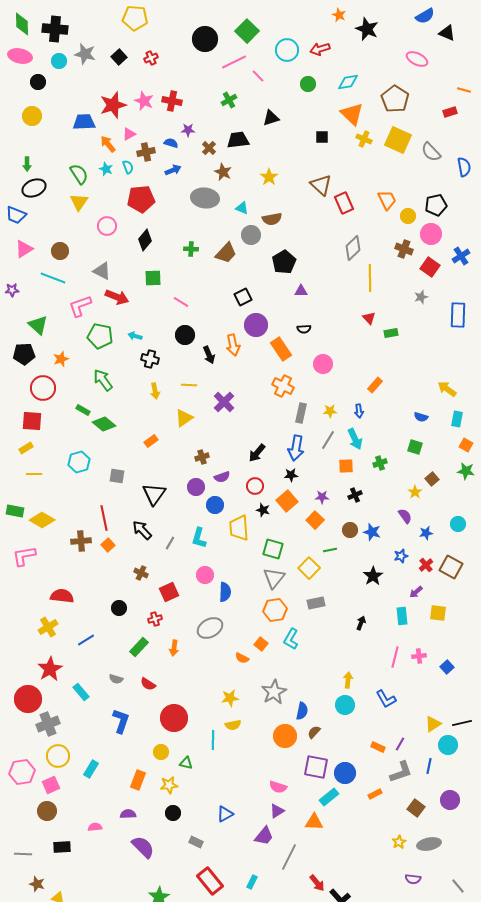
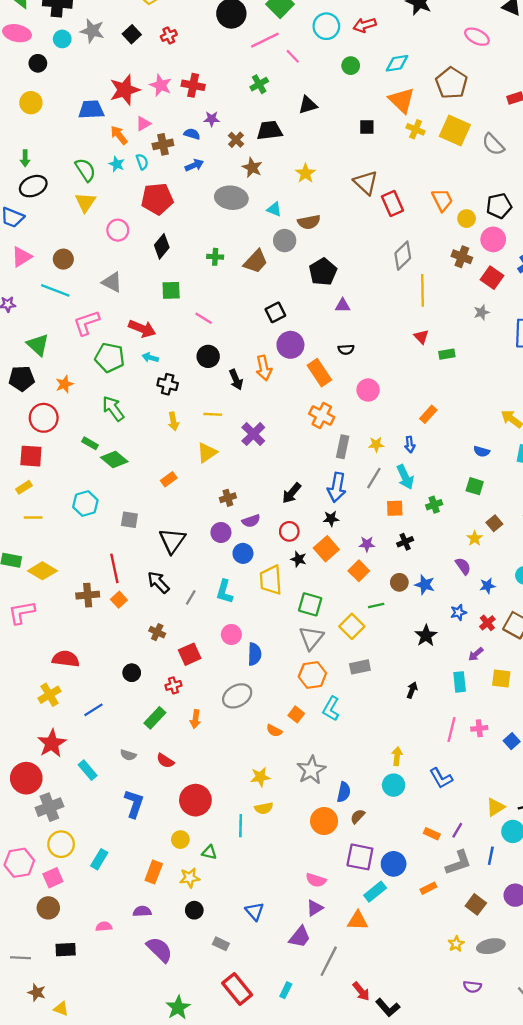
red arrow: (117, 297) -> (142, 329), moved
blue triangle: (225, 814) -> (255, 911), turned -42

